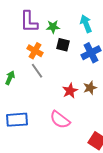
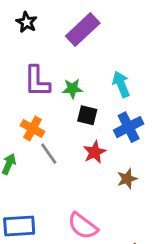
orange cross: (35, 51) -> (33, 129), moved
red star: (70, 91) -> (95, 152), moved

